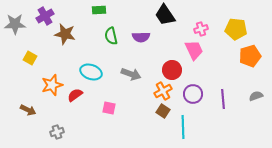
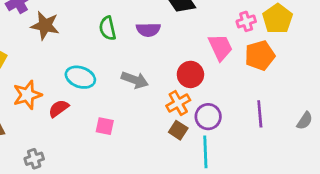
pink cross: (201, 29) -> (246, 21), moved
yellow pentagon: (236, 29) -> (277, 19), turned 30
orange pentagon: (250, 56) -> (260, 55), moved
purple circle: (193, 94) -> (208, 117), moved
gray semicircle: (256, 96) -> (305, 121), moved, turned 144

